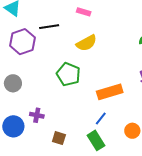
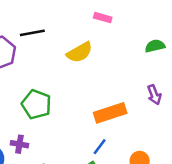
pink rectangle: (84, 12) -> (103, 18), moved
green pentagon: (68, 74) -> (36, 104), moved

